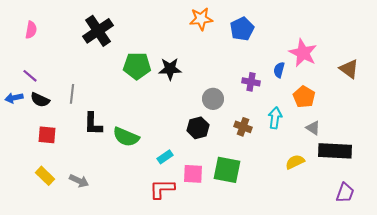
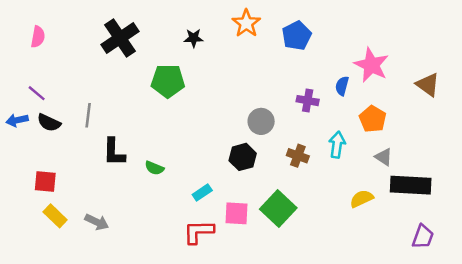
orange star: (201, 19) -> (246, 23), turned -30
black star: (170, 69) -> (194, 38), moved, size x0.7
red square: (47, 135) -> (45, 181), moved
green semicircle: (126, 137) -> (154, 168), size x0.6
green square: (227, 170) -> (278, 208), turned 32

